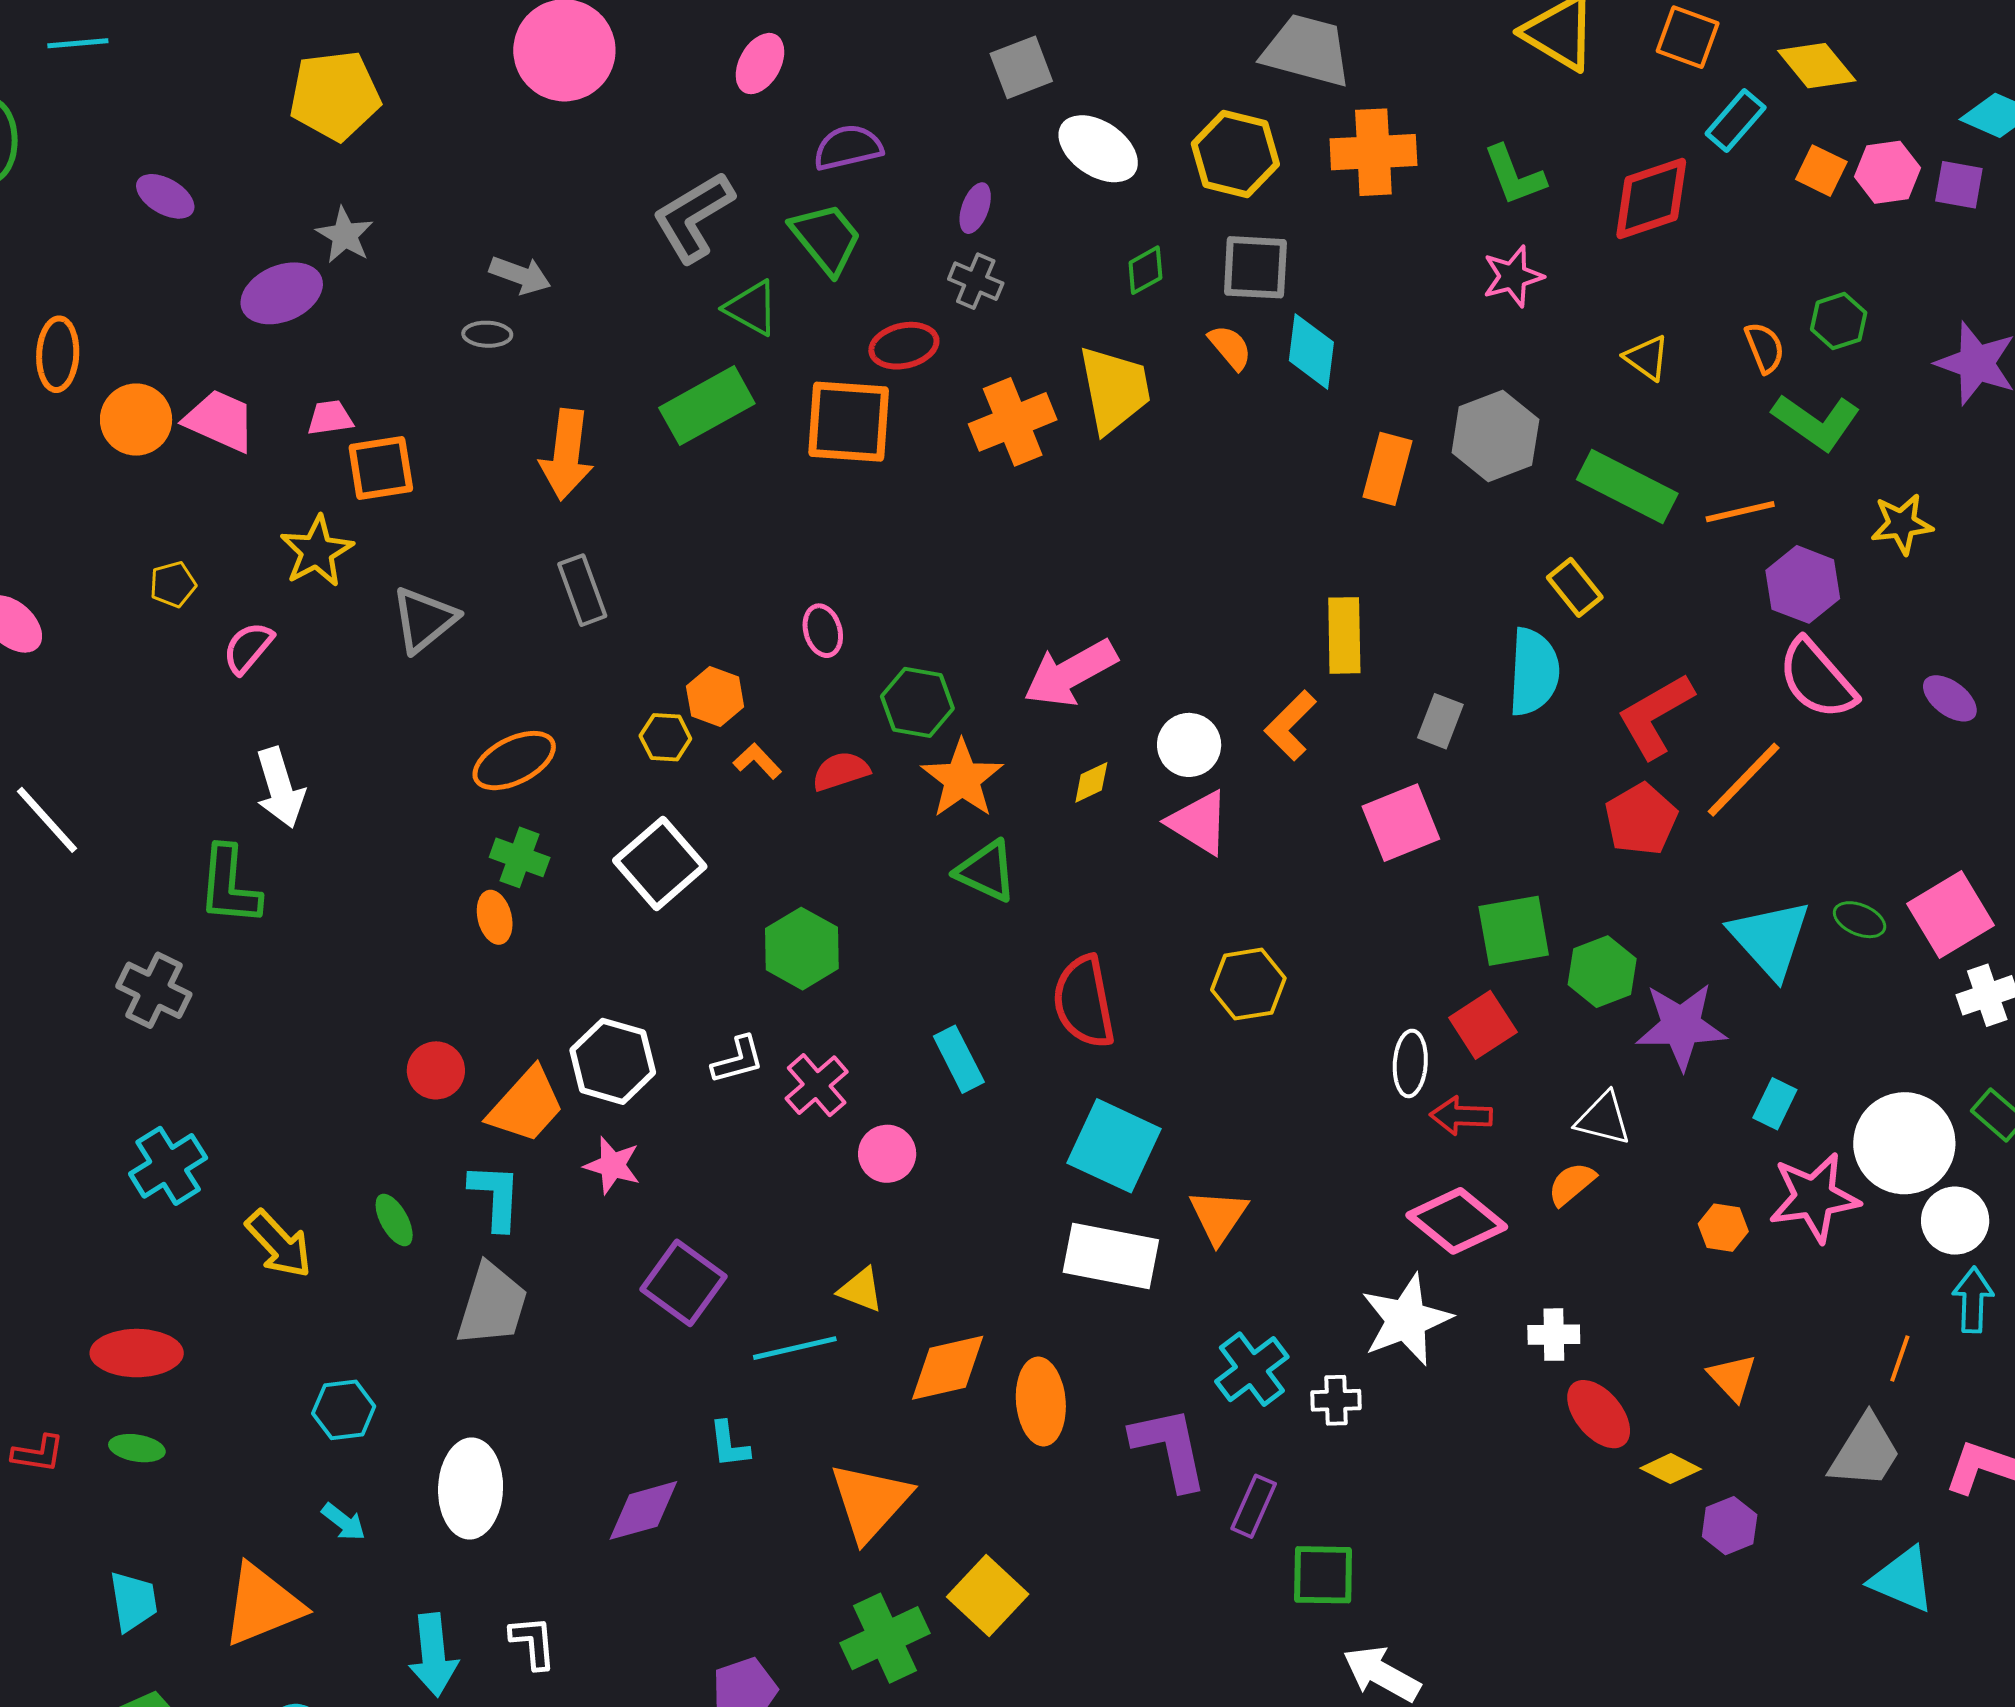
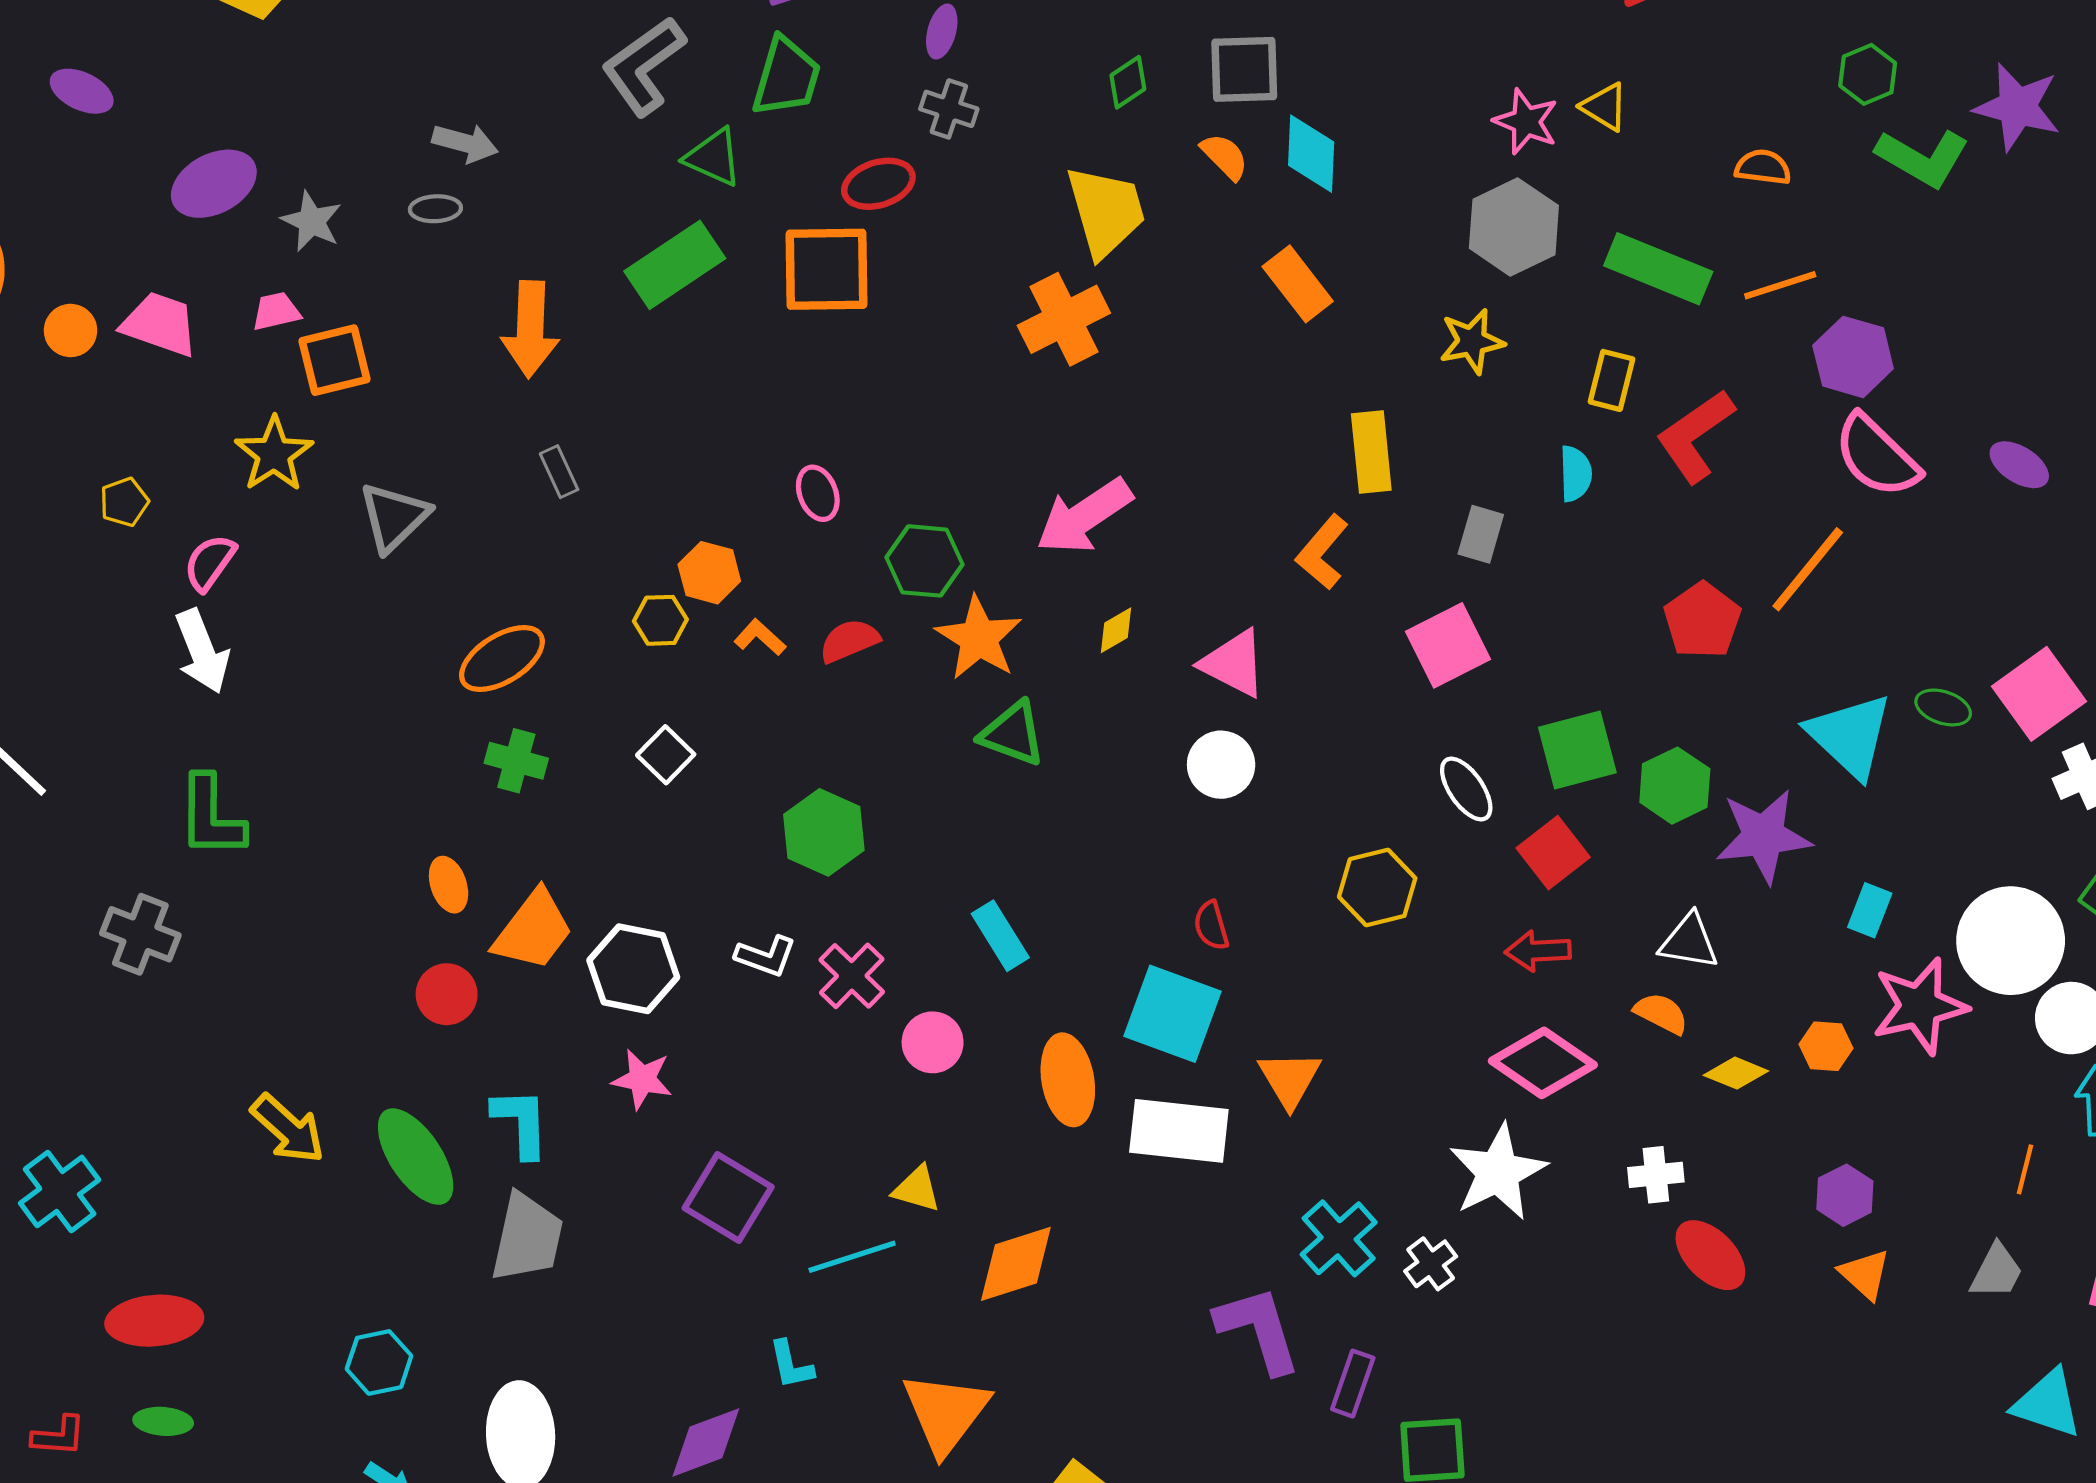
gray star: (345, 235) -> (312, 221), moved
green trapezoid: (826, 238) -> (786, 77), turned 60
pink star: (1513, 276) -> (1526, 122), moved, turned -30
orange semicircle: (1765, 348) -> (1763, 167), moved, turned -56
yellow triangle: (1647, 358) -> (1605, 107), moved
orange circle: (136, 420) -> (71, 330), size x0.7
orange cross: (1013, 422) -> (1064, 319), moved
green L-shape: (1816, 422) -> (1923, 158), moved
orange rectangle: (1388, 469) -> (1298, 284), moved, turned -48
yellow star: (1902, 524) -> (1472, 341), moved
yellow rectangle: (1575, 587) -> (1612, 380), turned 58
gray rectangle: (582, 590) -> (559, 472), size x0.7
cyan semicircle: (1534, 672) -> (1575, 474), size x0.6
red L-shape: (1655, 716) -> (1695, 436), moved
white circle: (1189, 745) -> (1221, 765), moved
white arrow: (280, 788) -> (202, 651), moved
white square: (660, 863) -> (666, 755), size x0.6
orange ellipse: (495, 917) -> (449, 885), moved
yellow hexagon: (1248, 984) -> (1377, 888), moved
red semicircle: (1084, 1002) -> (1211, 926), moved, size x0.5
white L-shape: (738, 1060) -> (766, 956), turned 40
white ellipse: (1410, 1063) -> (1466, 789), moved, turned -34
orange trapezoid: (526, 1105) -> (533, 930), moved
cyan cross: (168, 1166) -> (60, 1191), moved
orange semicircle: (1572, 1184) -> (1661, 1013), turned 72
green ellipse: (394, 1220) -> (416, 1157), size x1.8
yellow arrow: (279, 1244) -> (288, 1129), moved
orange triangle: (1732, 1377) -> (1865, 1274), moved
white cross: (1336, 1400) -> (1431, 1264), turned -30
orange ellipse: (1041, 1402) -> (1068, 1080), moved
gray trapezoid: (1865, 1452) -> (1996, 1271), size x0.7
yellow diamond: (1671, 1469) -> (1736, 1073), moved
purple hexagon: (1730, 1526) -> (1845, 1195), moved

